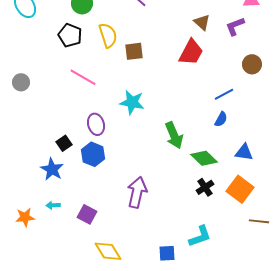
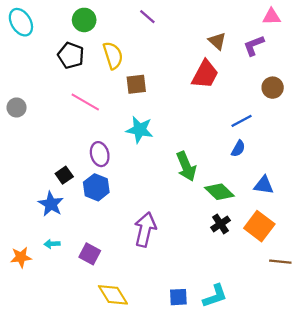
brown square: (134, 51) -> (136, 84), moved
cyan L-shape: (200, 236) -> (215, 296), moved

